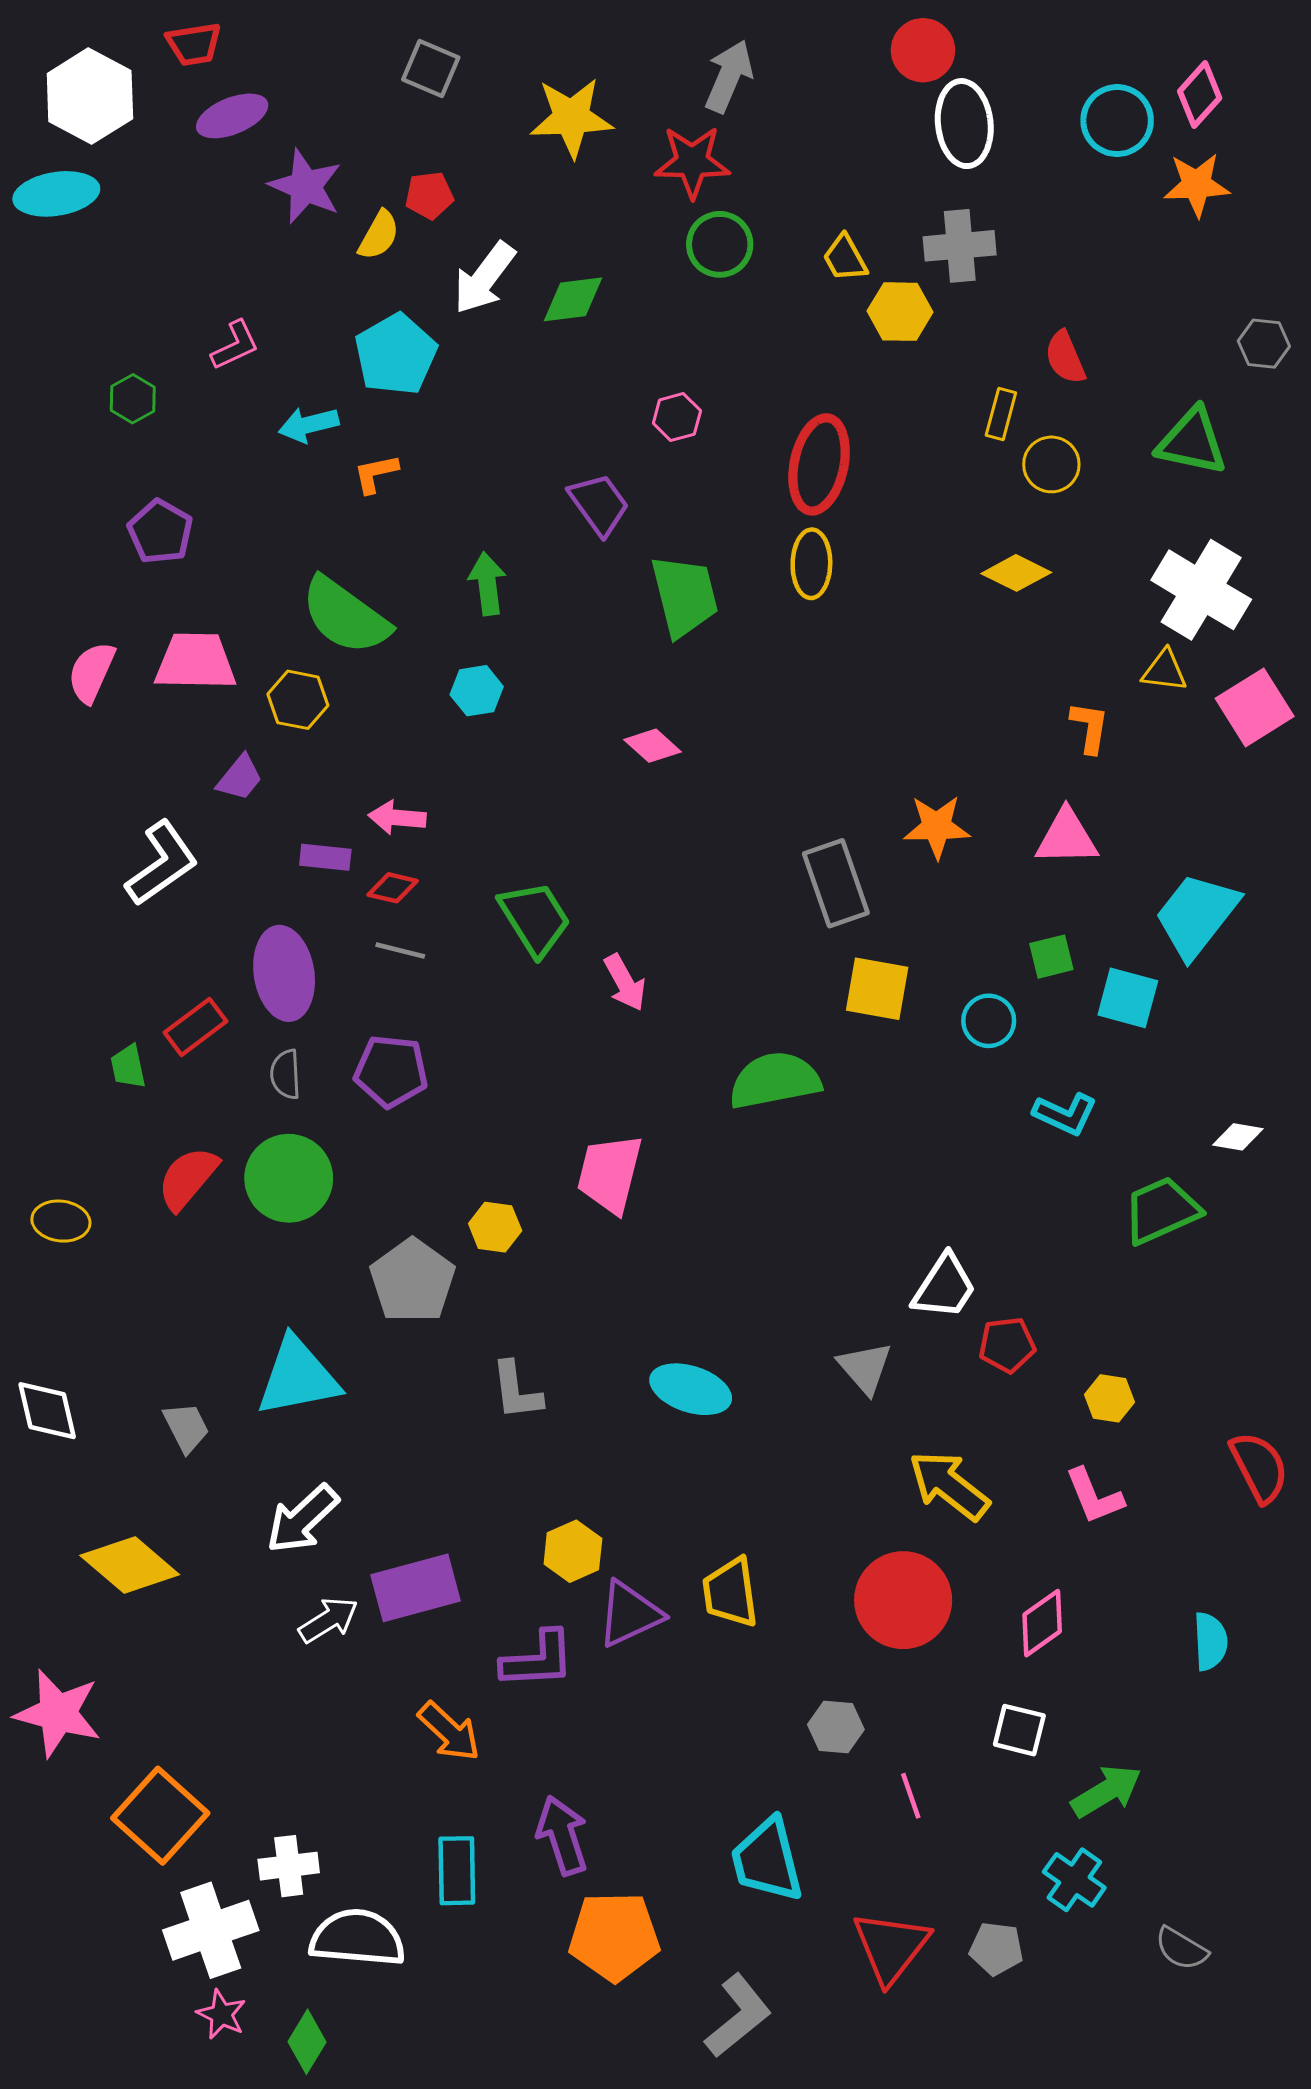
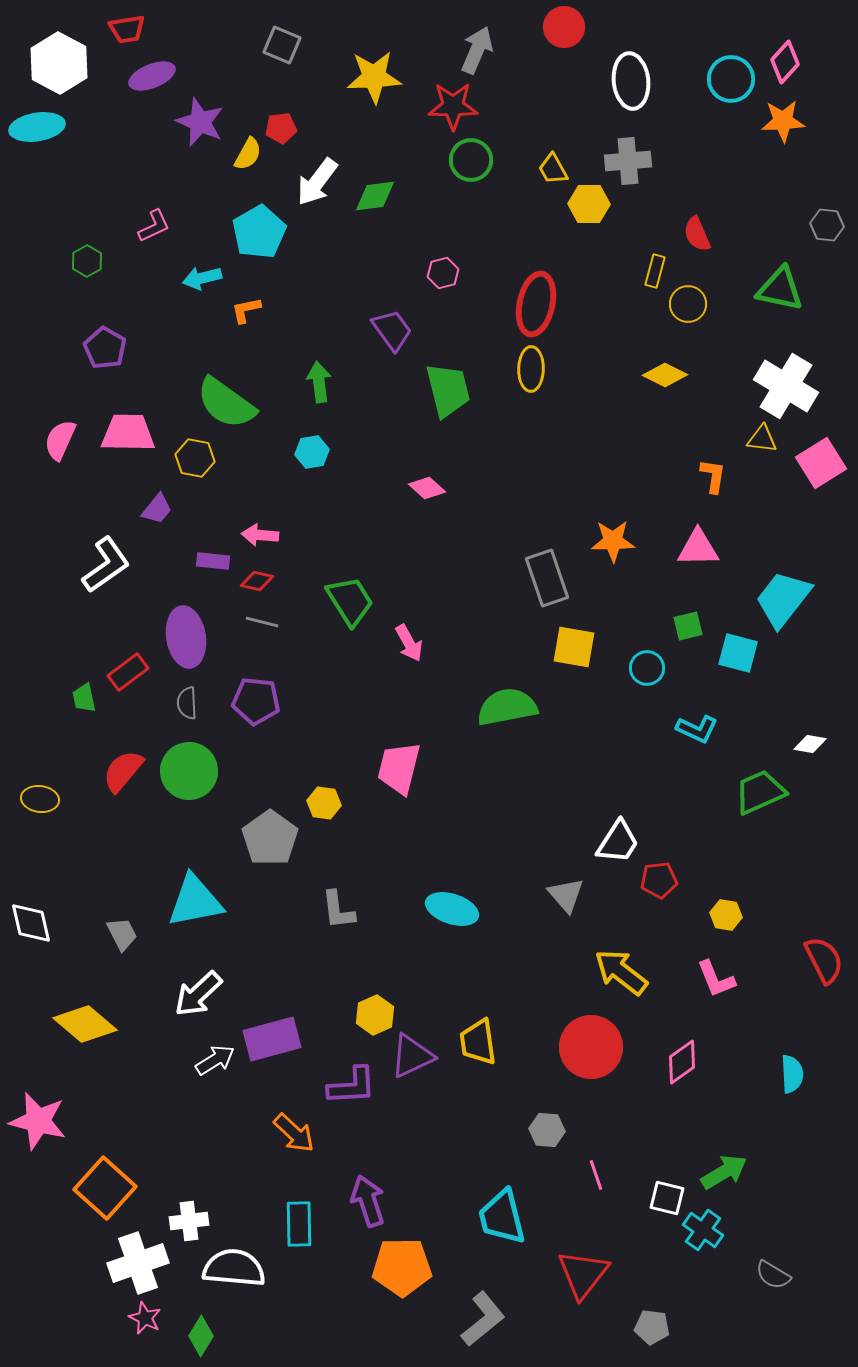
red circle: (923, 50) -> (564, 27), moved
white square: (1019, 1730) -> (667, 1198), moved
gray pentagon: (996, 1949) -> (652, 1327), moved

